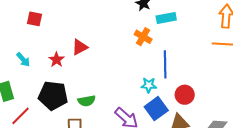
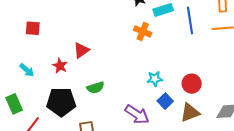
blue line: (165, 64) -> (190, 21), moved
green semicircle: (87, 101) -> (96, 88), moved
blue square: (156, 109) -> (165, 101), size x0.7

